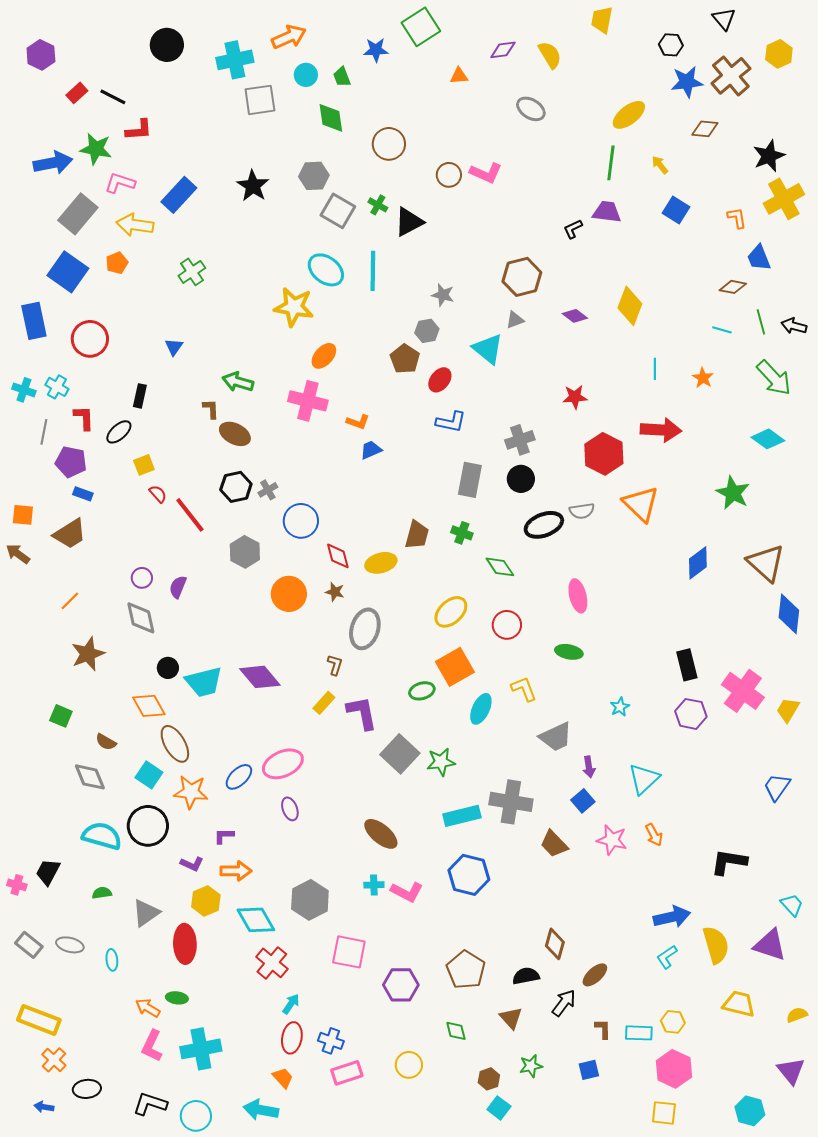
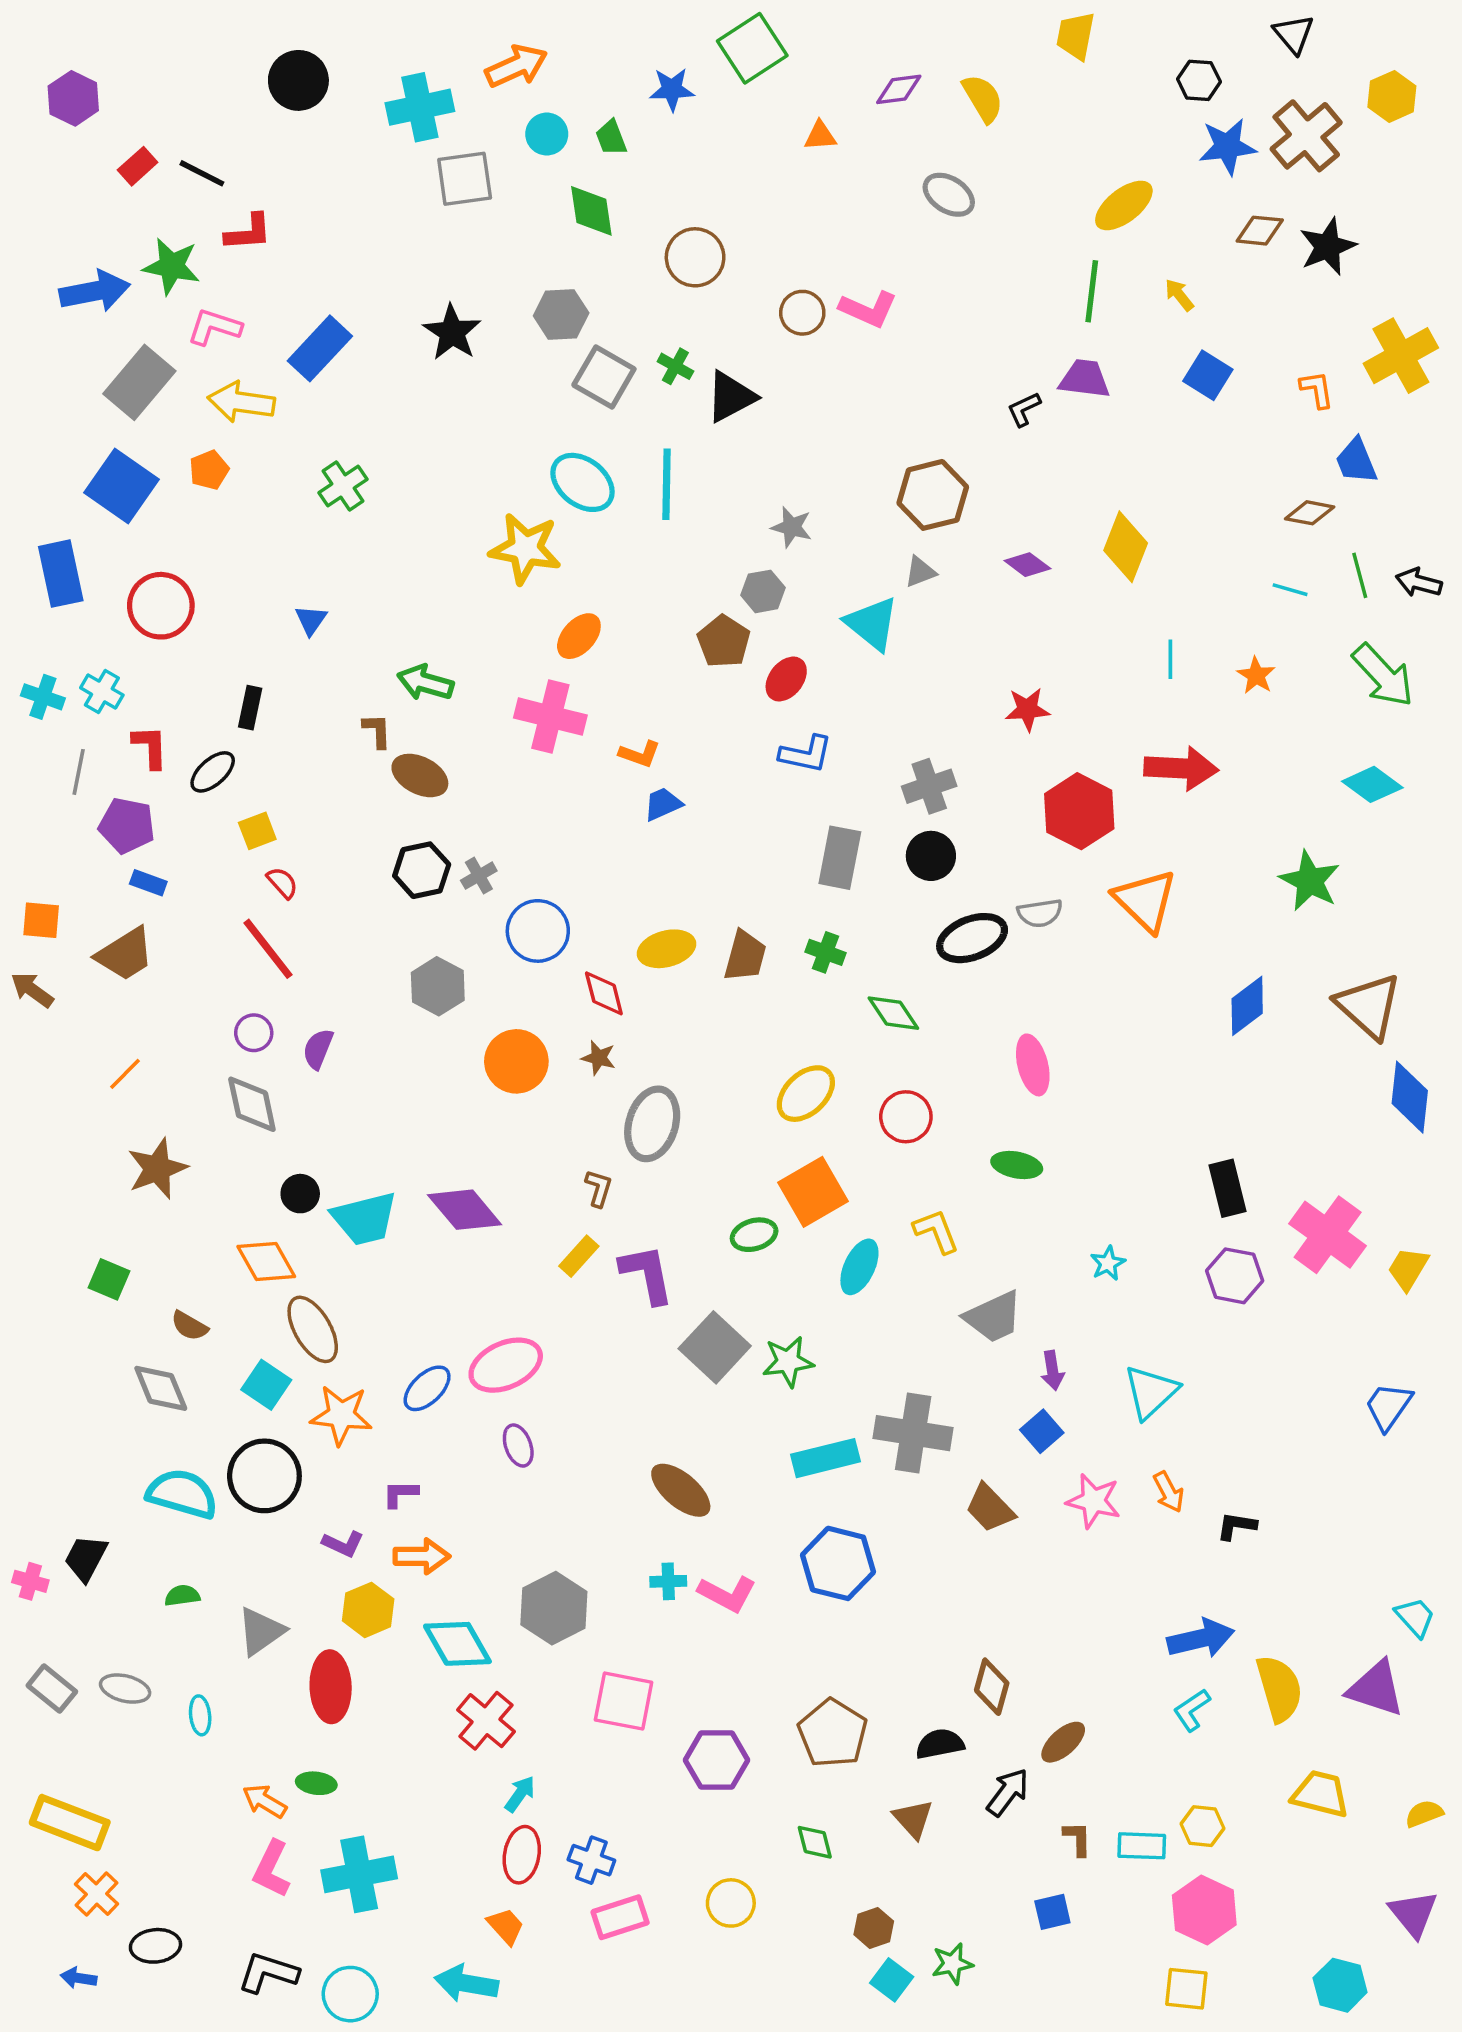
black star: (769, 156) -> (1328, 247), moved
red line: (190, 515) -> (268, 949), moved
yellow ellipse: (381, 563) -> (666, 949), moved
black L-shape: (729, 862) -> (1236, 1526), moved, size x0.6
green star: (531, 1066) -> (952, 1964), moved

